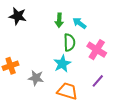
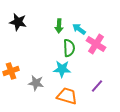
pink cross: (97, 50) -> (96, 44), moved
cyan star: (62, 64) -> (62, 69), turned 30

